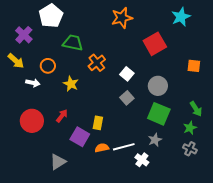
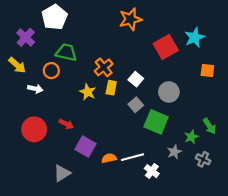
cyan star: (181, 17) -> (195, 37), moved
green trapezoid: (73, 43) -> (66, 52), moved
yellow star: (71, 84) -> (88, 92), moved
green arrow: (196, 109) -> (210, 126), moved
green square: (159, 114) -> (156, 122), moved
red arrow: (62, 116) -> (66, 124), turned 80
yellow rectangle: (98, 123) -> (111, 88), moved
green star: (190, 128) -> (191, 137), moved
gray star: (155, 140) -> (174, 152), moved

